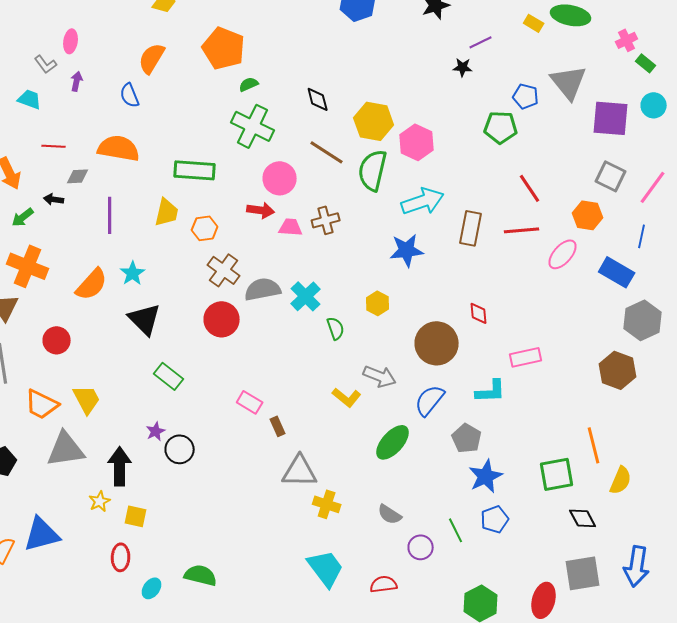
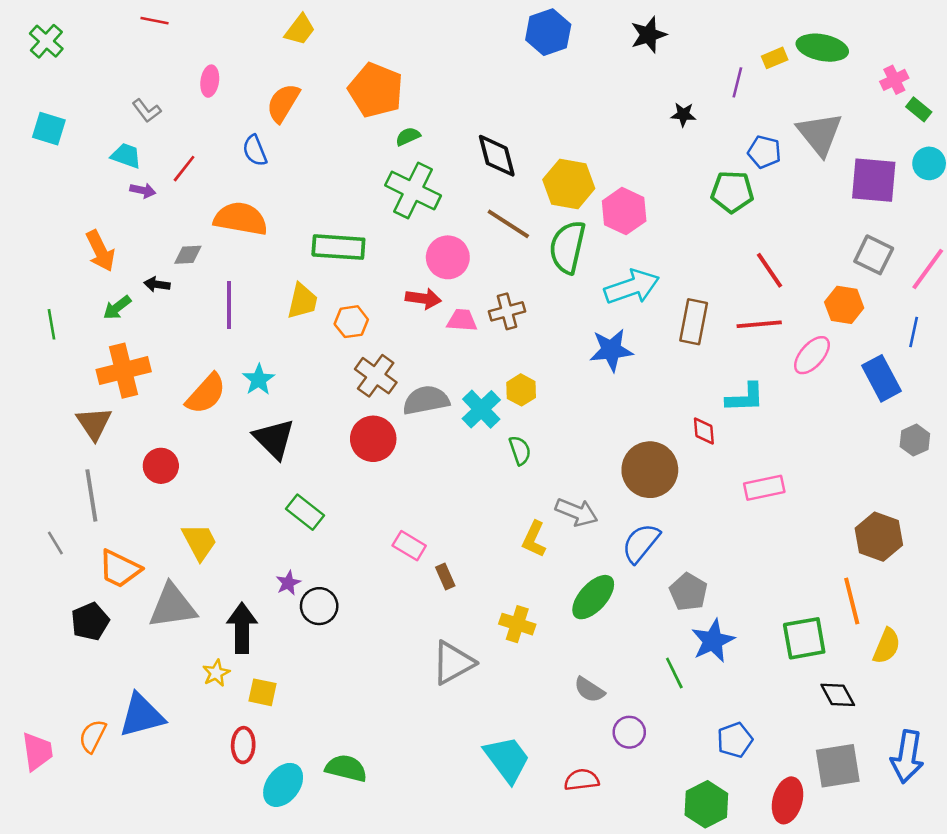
yellow rectangle: (534, 23) -> (775, 58), turned -54
pink ellipse: (71, 41) -> (210, 81), moved
purple line: (481, 42) -> (737, 82), moved, turned -50
purple arrow: (77, 81) -> (143, 190), moved, turned 90
black diamond: (318, 99) -> (497, 156), size x1.4
red line: (54, 146) -> (184, 169), moved, turned -55
orange cross: (28, 266) -> (124, 371), turned -36
blue rectangle: (617, 272) -> (881, 378), turned 32
yellow hexagon: (378, 303) -> (521, 390), moved
gray hexagon: (643, 320) -> (915, 440), size x0.6
brown hexagon: (618, 370) -> (879, 537), moved
cyan L-shape: (491, 391) -> (745, 398), moved
yellow L-shape: (347, 397) -> (534, 539), turned 76
orange trapezoid: (42, 404) -> (120, 569), moved
gray triangle: (300, 471) -> (453, 663), moved, turned -30
yellow cross: (327, 504) -> (517, 624), moved
blue pentagon: (495, 519) -> (735, 740), moved
green line: (456, 530) -> (674, 673), moved
cyan ellipse: (152, 588) -> (283, 785), size x1.6

